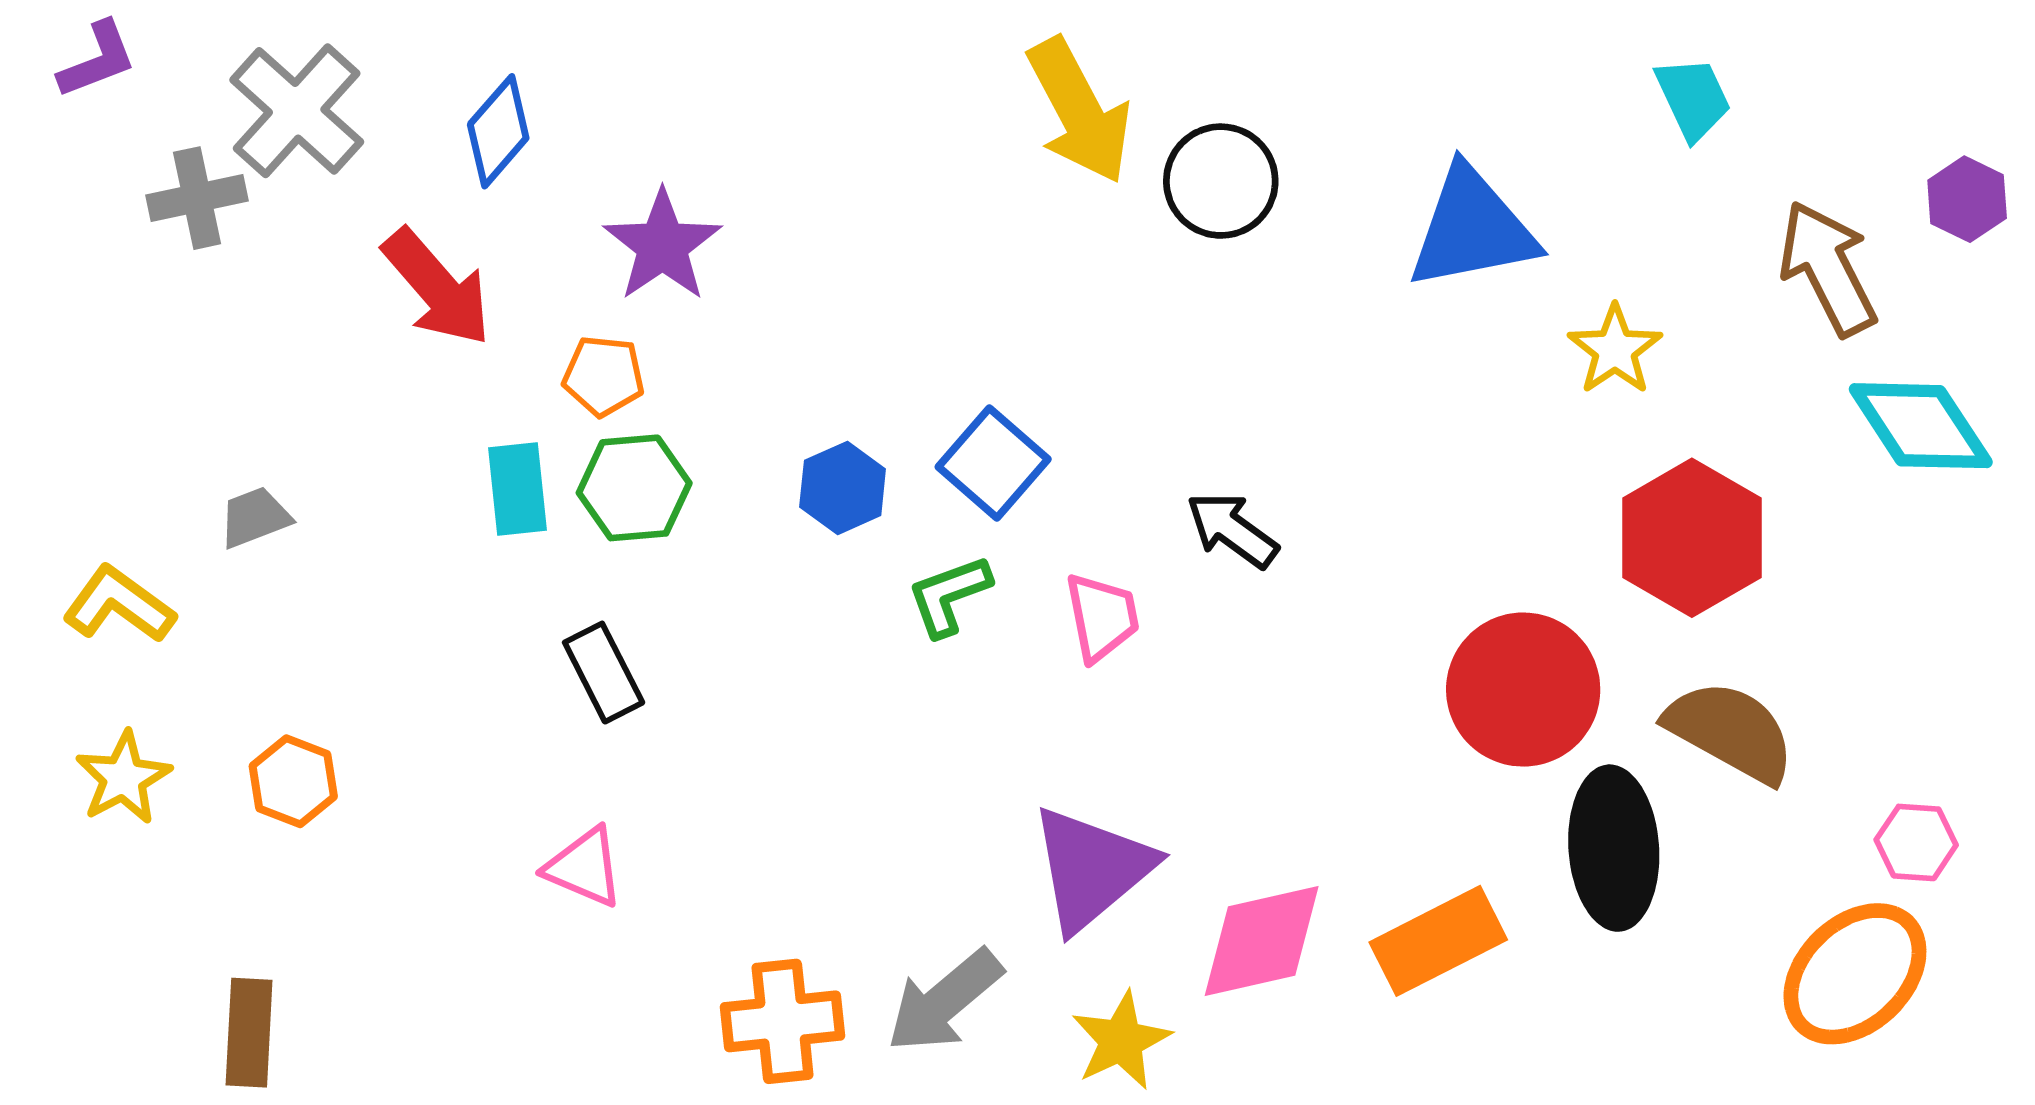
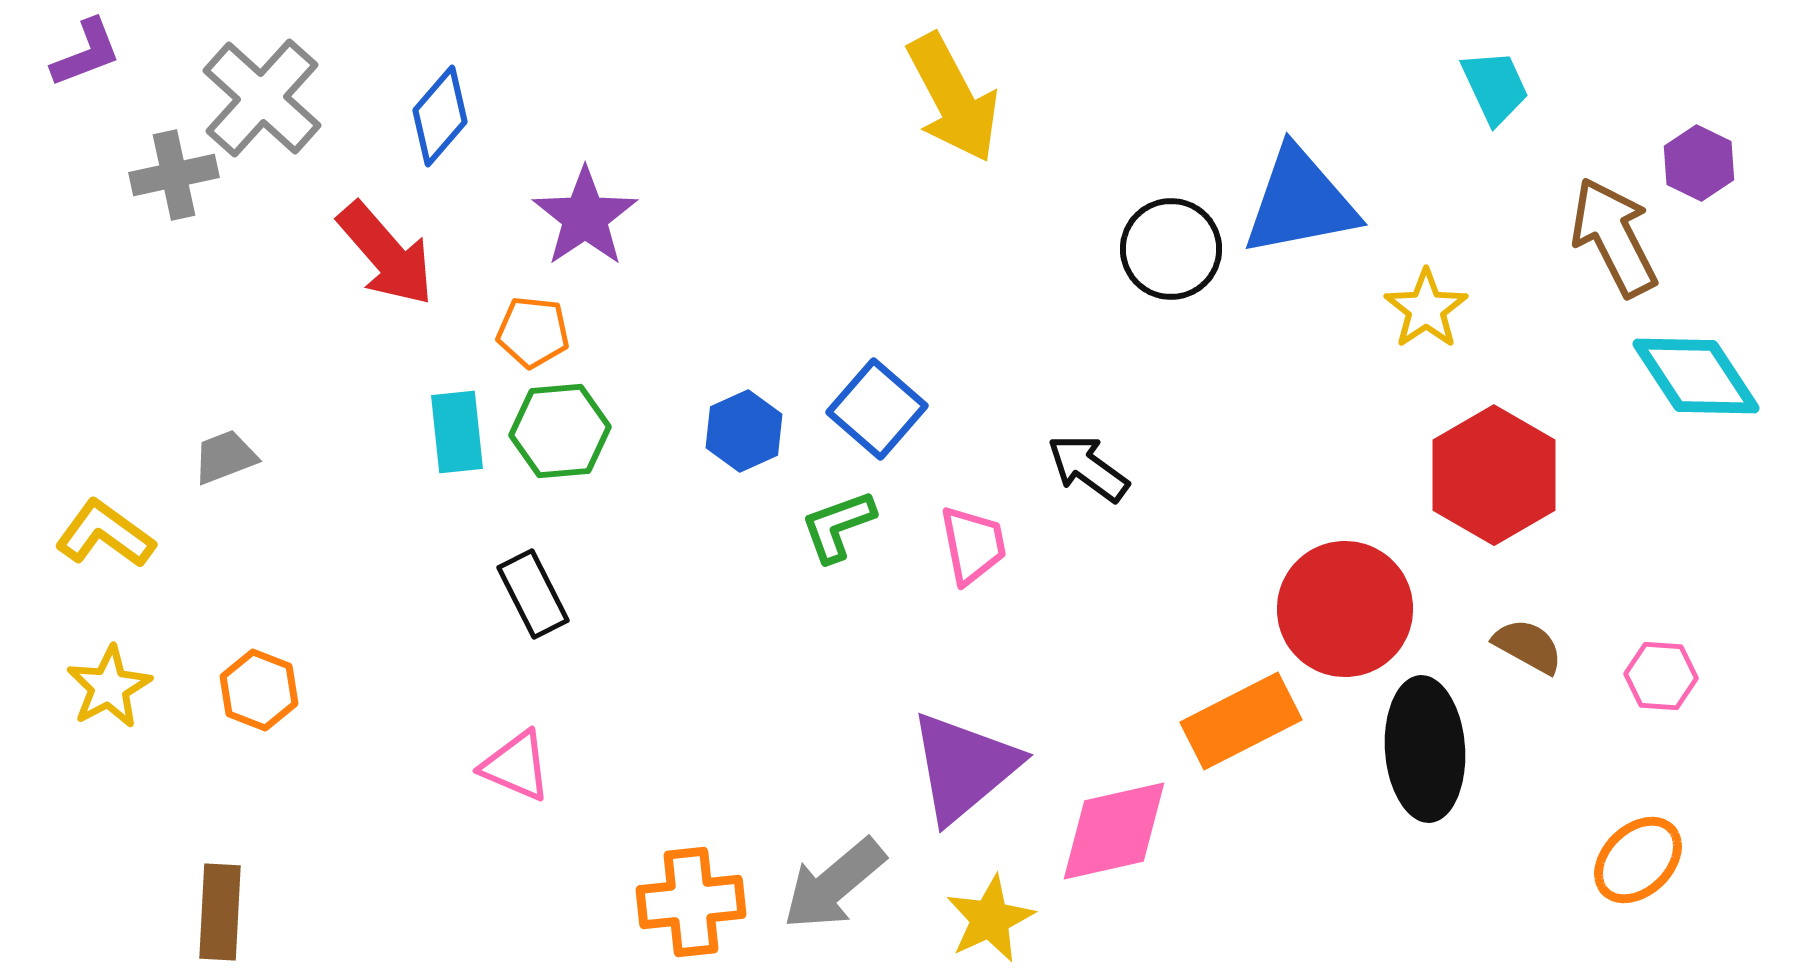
black circle: (1221, 181) -> (1171, 249), moved
purple hexagon: (1967, 199) -> (1699, 163), moved
brown semicircle: (1730, 731) -> (1528, 646), size x0.6
pink hexagon: (1916, 842) -> (1661, 676), moved
orange rectangle: (1438, 941) -> (1241, 721), moved
orange ellipse: (1855, 974) -> (1638, 860), size x0.7

